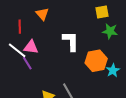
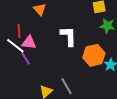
red line: (20, 27) -> (19, 31), moved

